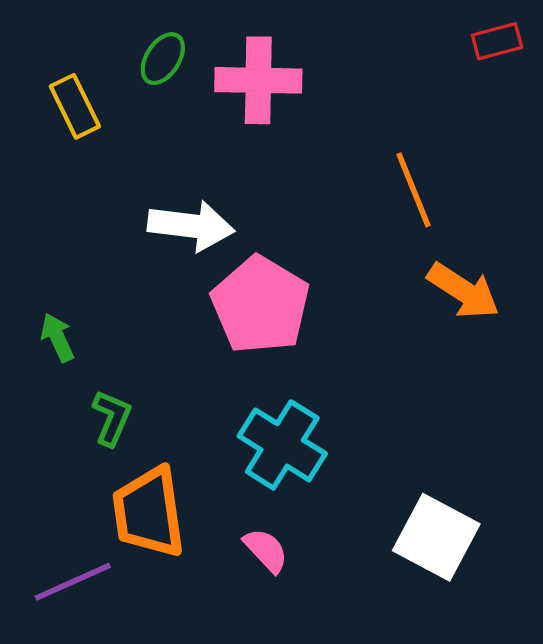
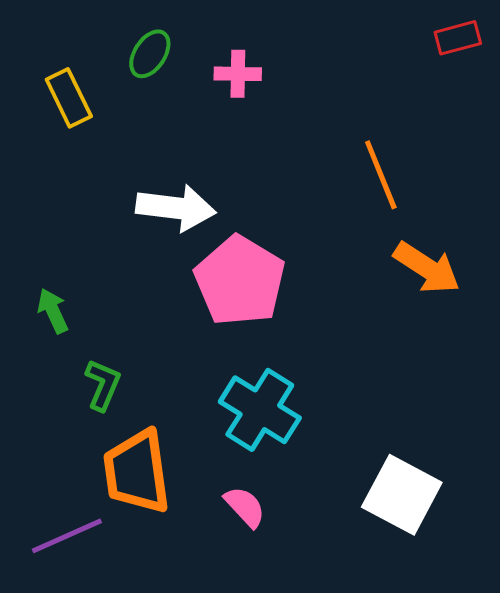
pink cross: (258, 80) -> (238, 74), size x0.6

